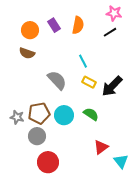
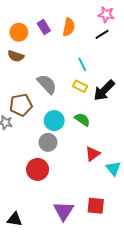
cyan line: (83, 61) -> (82, 64), moved
brown pentagon: (39, 113) -> (21, 105), moved
gray circle: (37, 136) -> (48, 142), moved

